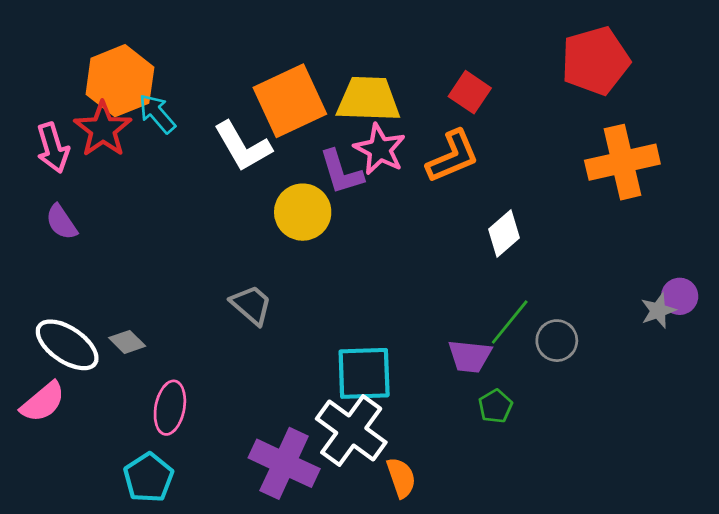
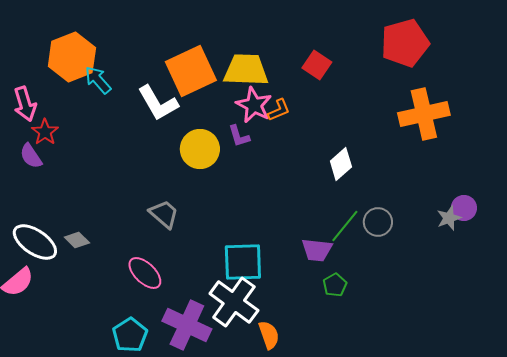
red star: (103, 129) -> (45, 132), moved, size x0.7
orange L-shape: (453, 156) -> (279, 110), moved, size x0.6
purple L-shape: (341, 172) -> (239, 136), moved, size x0.7
gray circle: (557, 341) -> (378, 222), moved
pink ellipse: (170, 408) -> (145, 273), moved, turned -57
cyan pentagon: (148, 478) -> (130, 335), moved

